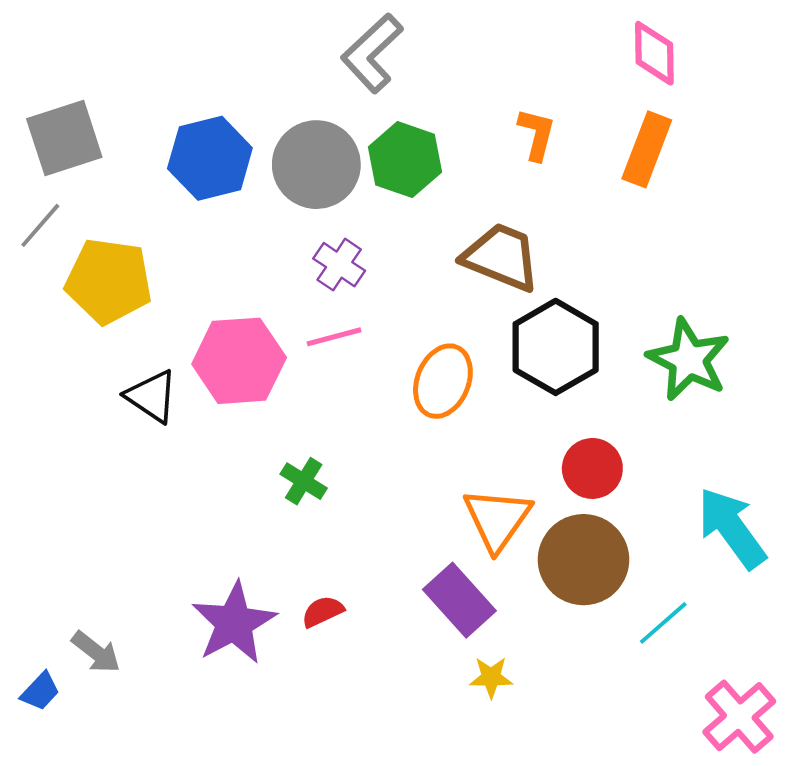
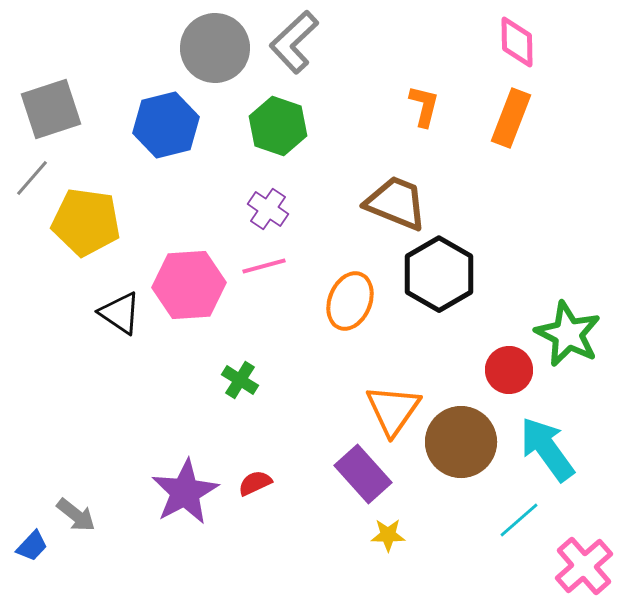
green hexagon: (405, 160) -> (278, 126), moved
gray circle: (316, 165) -> (215, 48), moved
green star: (689, 360) -> (568, 334), moved
red circle: (592, 468) -> (509, 370), moved
cyan arrow: (732, 528) -> (547, 449), moved
cyan line: (663, 623) -> (519, 520), moved

